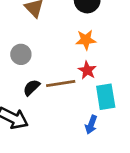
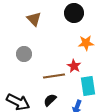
orange star: (86, 40) -> (86, 43), moved
black semicircle: (31, 87) -> (50, 100), moved

